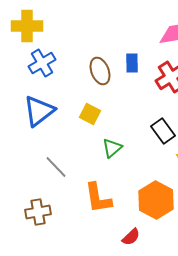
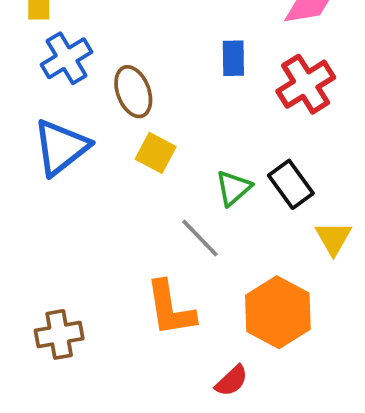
brown ellipse: (100, 71) -> (133, 92), moved
green triangle: (112, 148) -> (233, 188), moved
gray line: (56, 167) -> (200, 238), moved

